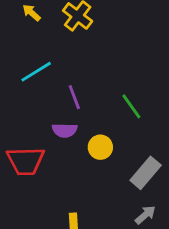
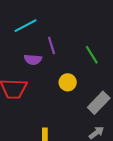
purple semicircle: (65, 130) -> (33, 60), moved

